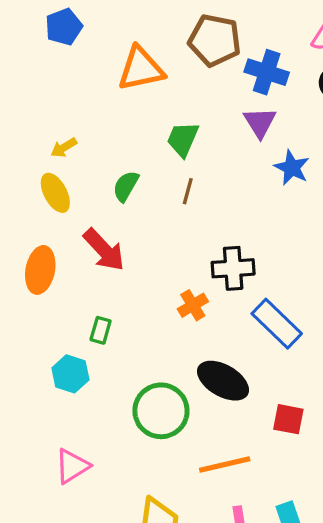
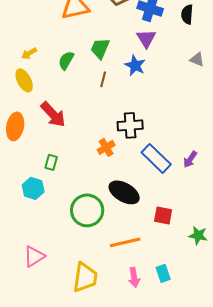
blue star: (292, 168) -> (135, 65), moved
green semicircle: (126, 186) -> (66, 60), moved
pink triangle: (72, 466) -> (34, 256), moved

